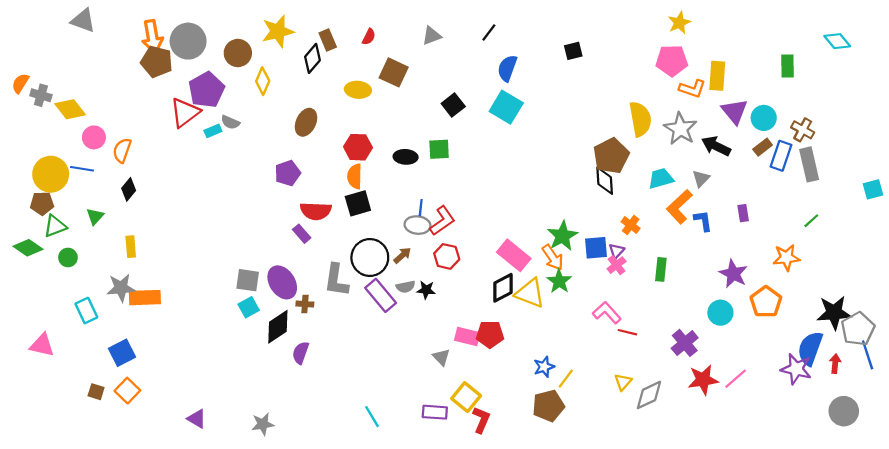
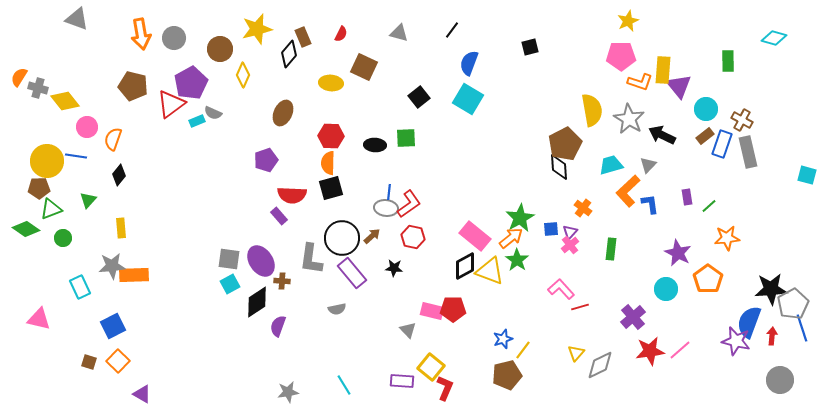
gray triangle: (432, 36) -> (399, 33), turned 36
gray circle: (188, 41) -> (174, 38), size x0.7
cyan diamond: (837, 41) -> (774, 38), turned -35
brown pentagon: (157, 62) -> (133, 86), moved
purple triangle: (734, 111) -> (679, 86), moved
cyan square: (873, 189) -> (807, 175), turned 30
green line: (811, 221) -> (709, 206), moved
blue square: (596, 248) -> (551, 229), size x0.7
orange arrow: (553, 258) -> (511, 238), turned -95
gray semicircle: (406, 287) -> (337, 309), moved
red line: (627, 332) -> (580, 307), turned -30
purple triangle: (197, 419) -> (142, 394), moved
gray star: (263, 424) -> (288, 392), moved

